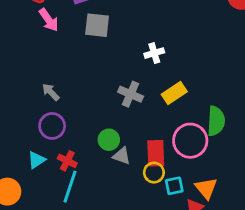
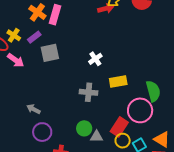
yellow rectangle: (174, 93) -> (118, 82), turned 42
red rectangle: (156, 153) -> (119, 127), turned 54

